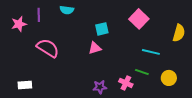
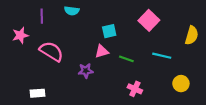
pink star: (19, 24) -> (20, 35), moved
green line: (142, 72) -> (126, 59), moved
white rectangle: (25, 85) -> (37, 93), moved
purple star: (100, 87) -> (86, 71), moved

